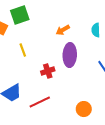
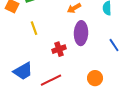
orange circle: (84, 109) -> (95, 78), moved

